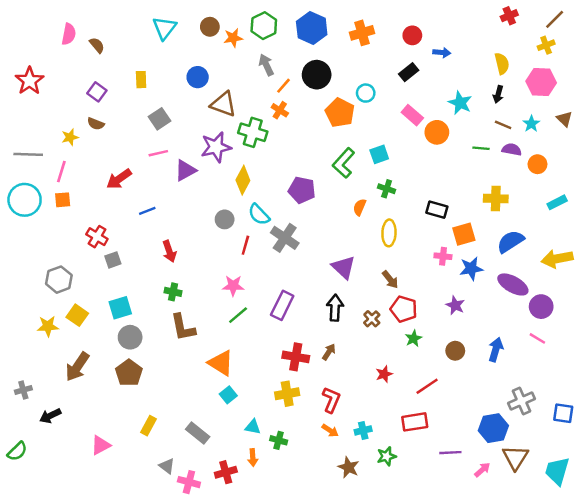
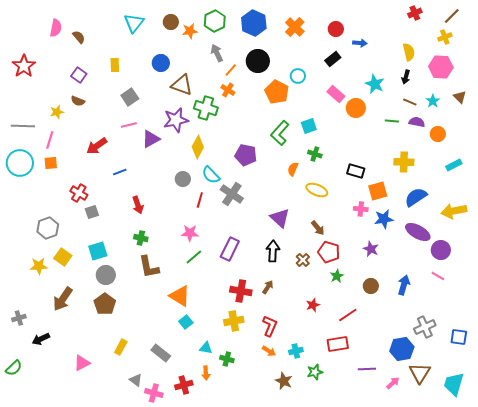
orange cross: (362, 33) -> (295, 27), turned -30
yellow ellipse: (389, 233) -> (317, 190), turned -70

